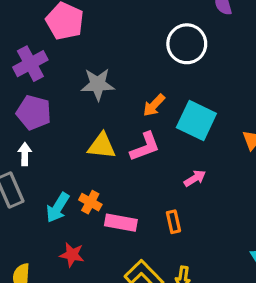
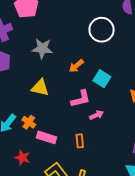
cyan square: (196, 120) -> (102, 79), size x0.7
pink L-shape: (145, 147) -> (81, 99), moved
red star: (72, 255) -> (22, 158), moved

